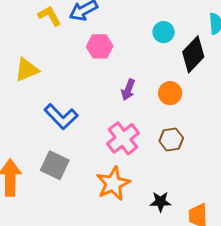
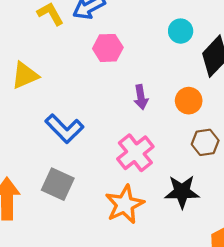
purple arrow: (128, 90) -> (141, 97), turned -30
brown hexagon: (171, 139) -> (205, 142), moved
black star: (160, 202) -> (182, 192), moved, size x1.4

